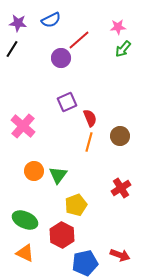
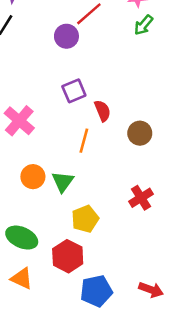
orange line: (89, 142) -> (84, 141), moved
red arrow: (120, 255) -> (151, 290), moved

